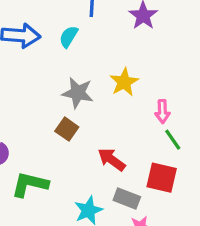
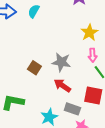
yellow star: (124, 82) -> (89, 33), moved
gray star: (78, 93) -> (61, 62), moved

